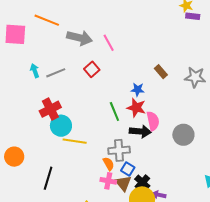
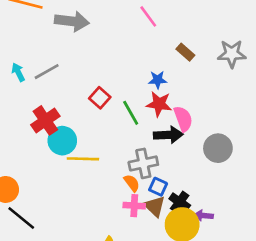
pink line: (109, 43) -> (148, 16), moved
red square: (92, 69) -> (100, 98), moved
gray circle: (183, 135) -> (218, 148), moved
black line: (48, 178) -> (21, 218), moved, turned -60

